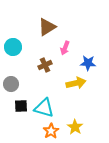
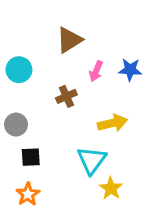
blue star: (88, 63) -> (130, 70), moved
cyan triangle: (44, 108) -> (92, 160), moved, turned 50
orange star: (51, 131) -> (28, 194), moved

